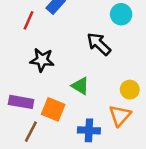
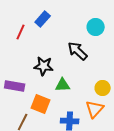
black star: (42, 60) -> (44, 66), moved
green triangle: (80, 86) -> (63, 85), turned -35
purple rectangle: (21, 102) -> (15, 86), moved

